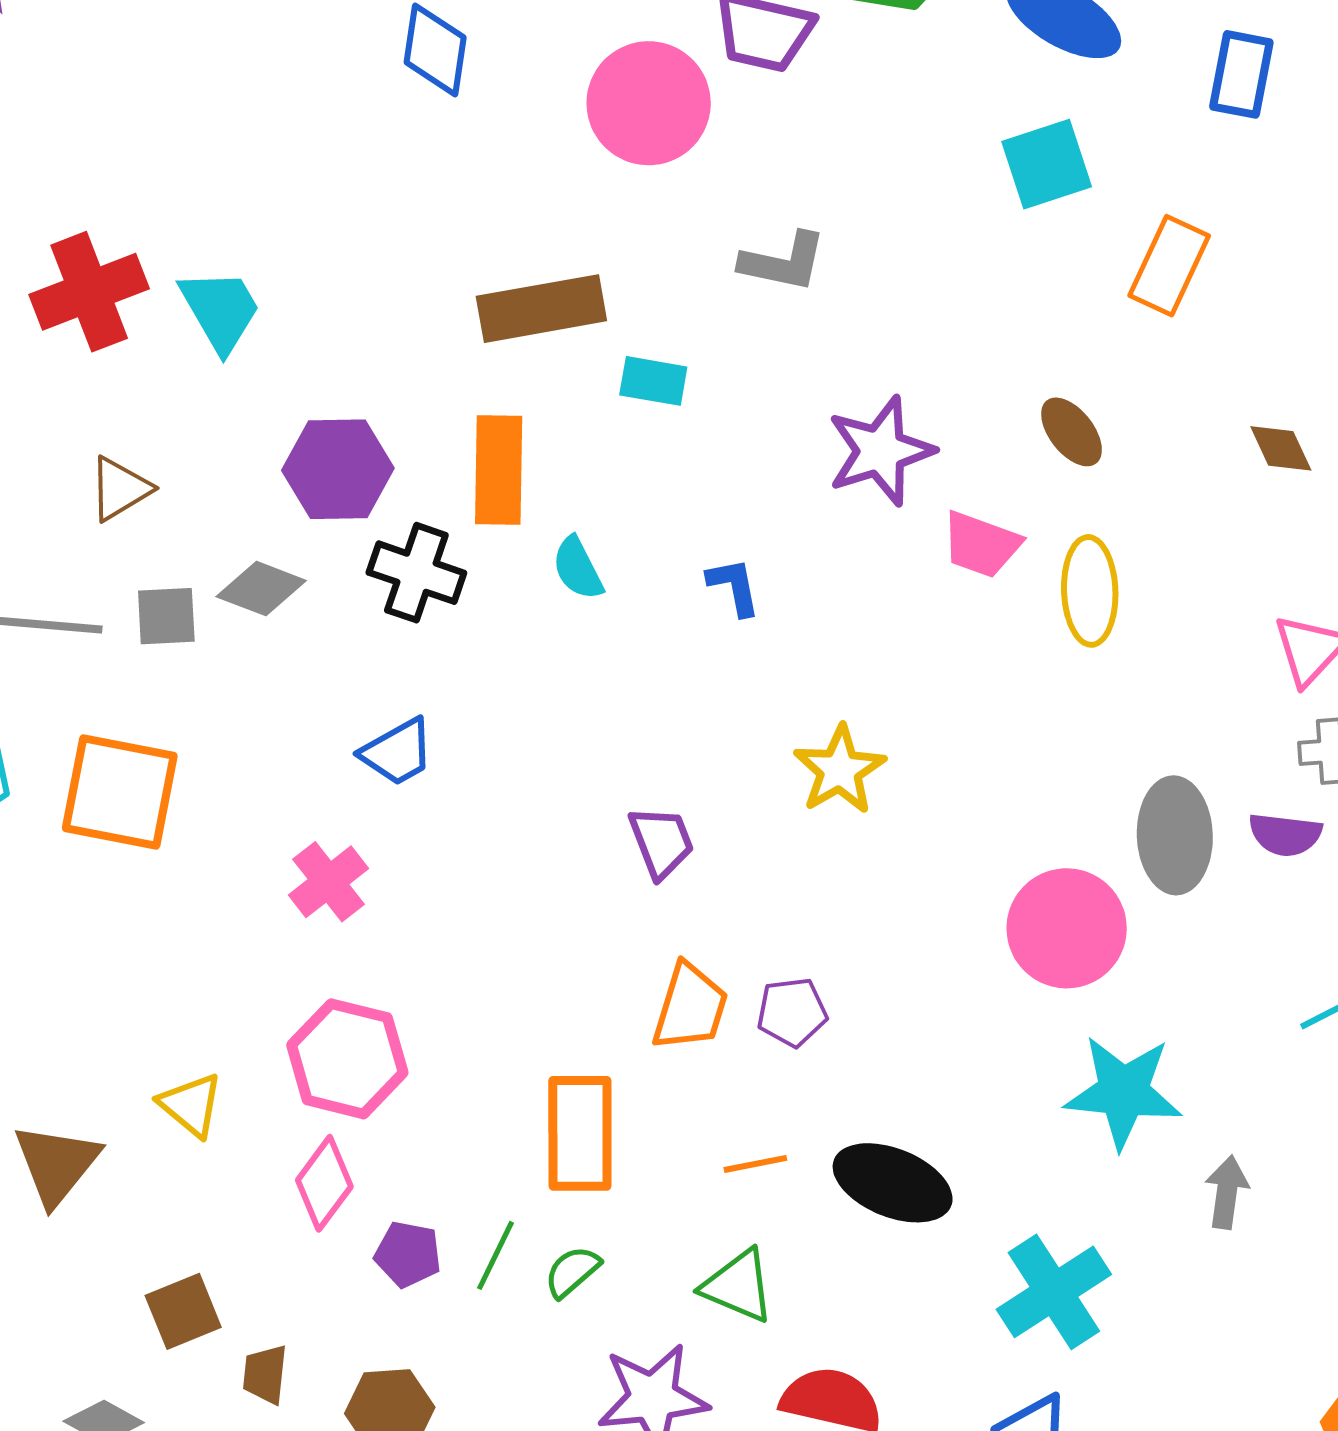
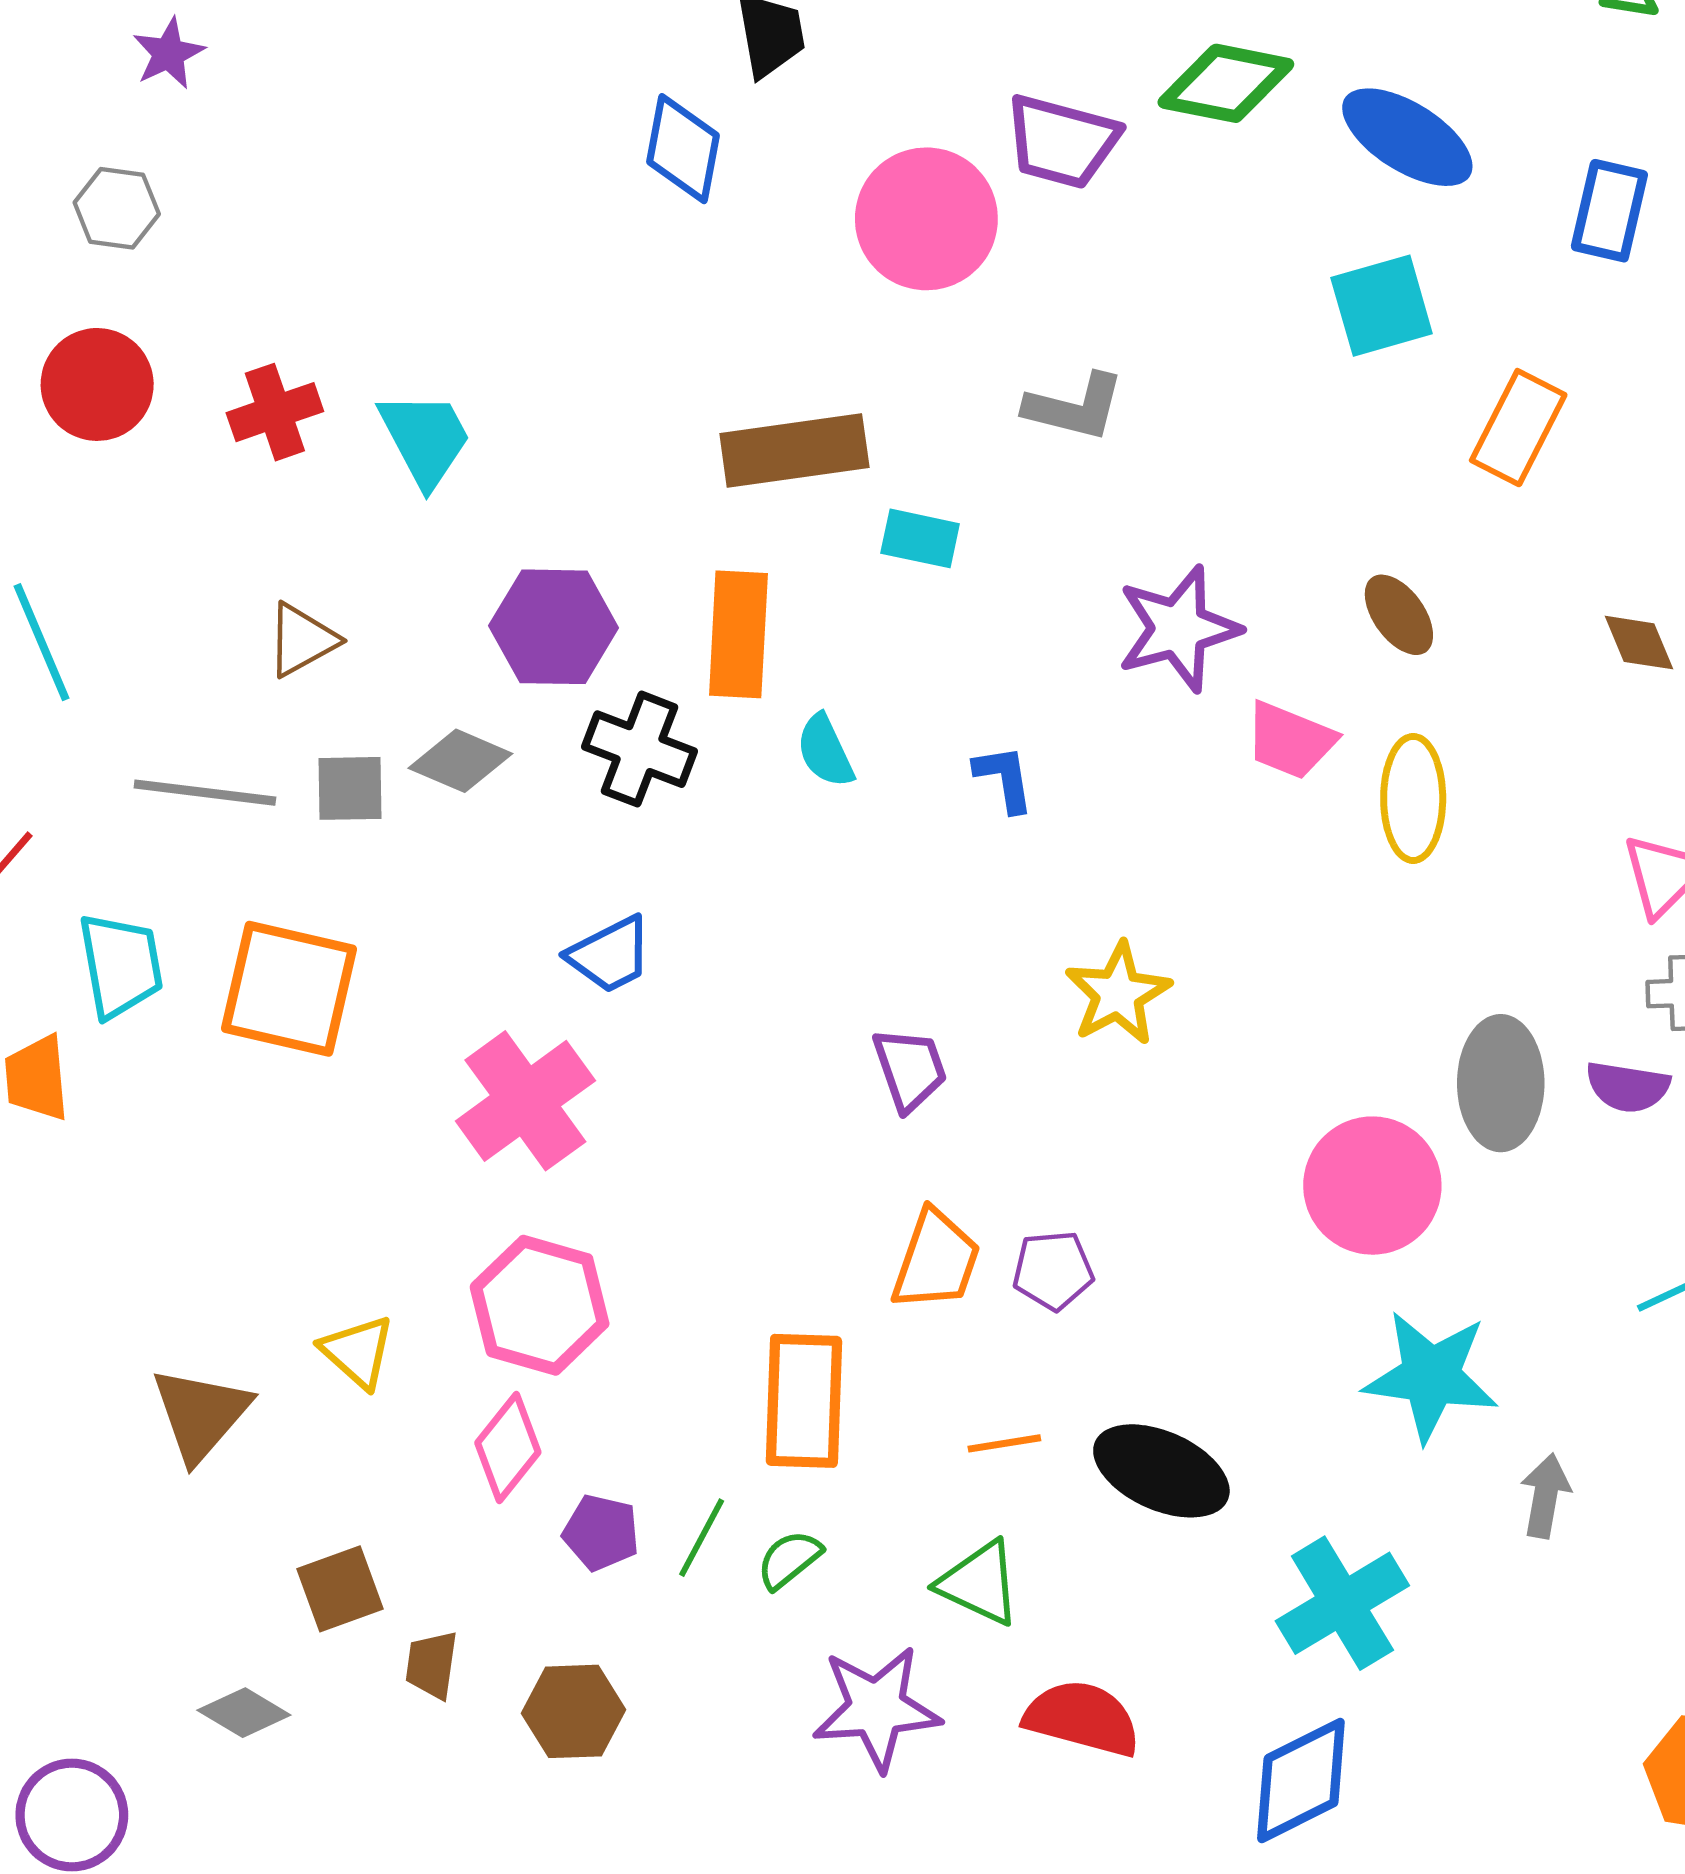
red cross: (89, 292) -> (275, 412), size x0.7
pink cross: (329, 882) -> (525, 1101), size x1.5

